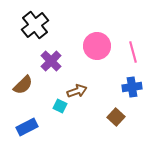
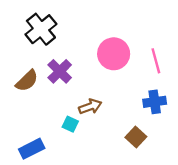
brown semicircle: (23, 85) -> (27, 81), moved

